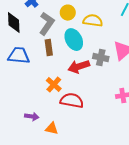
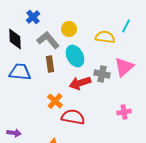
yellow semicircle: (93, 21) -> (105, 37), moved
gray L-shape: (47, 24) -> (48, 40), turned -75
purple arrow: (32, 117) -> (14, 133), moved

